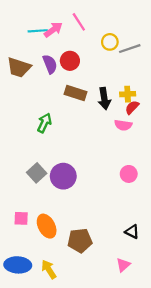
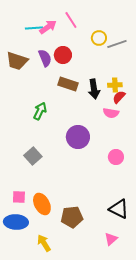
purple circle: (63, 176) -> (78, 137), moved
black triangle: (132, 232) -> (119, 209), size x1.5
blue ellipse: (18, 265) -> (16, 222), moved

